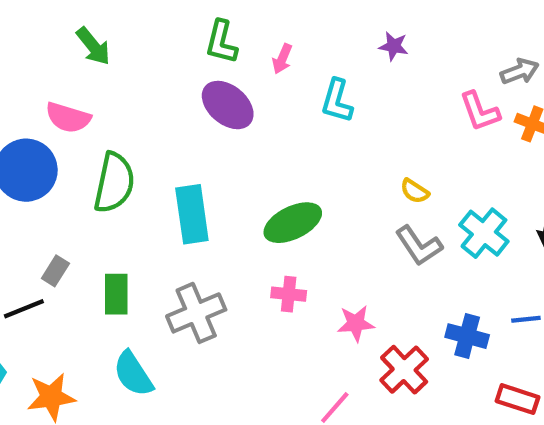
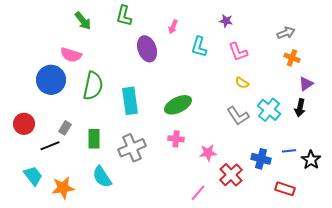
green L-shape: (221, 42) -> (124, 16), moved
purple ellipse: (228, 105) -> (147, 49), turned 30
pink L-shape: (480, 111) -> (238, 52), moved
yellow semicircle: (415, 191) -> (242, 83), moved

